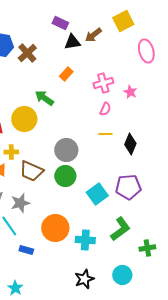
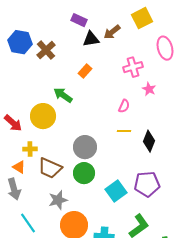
pink cross: (103, 83) -> (133, 67), moved
gray star: (20, 203) -> (58, 200), moved

